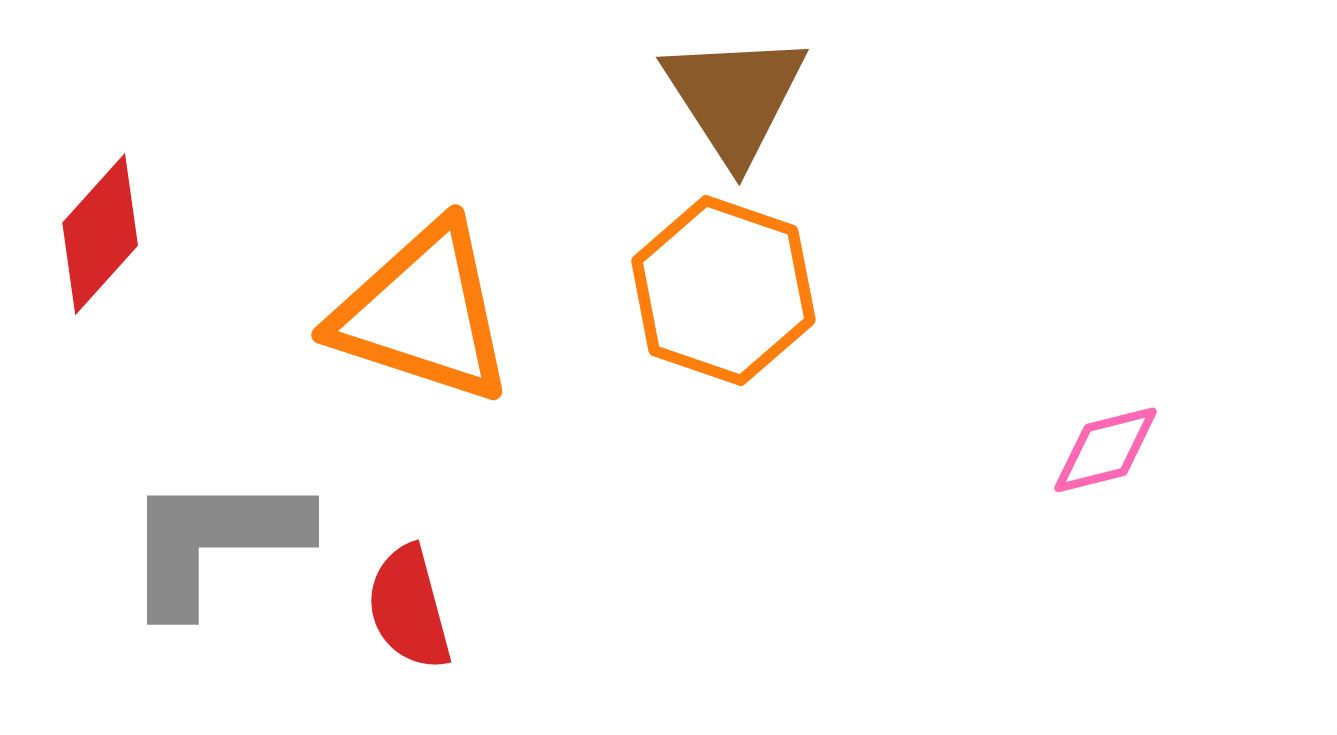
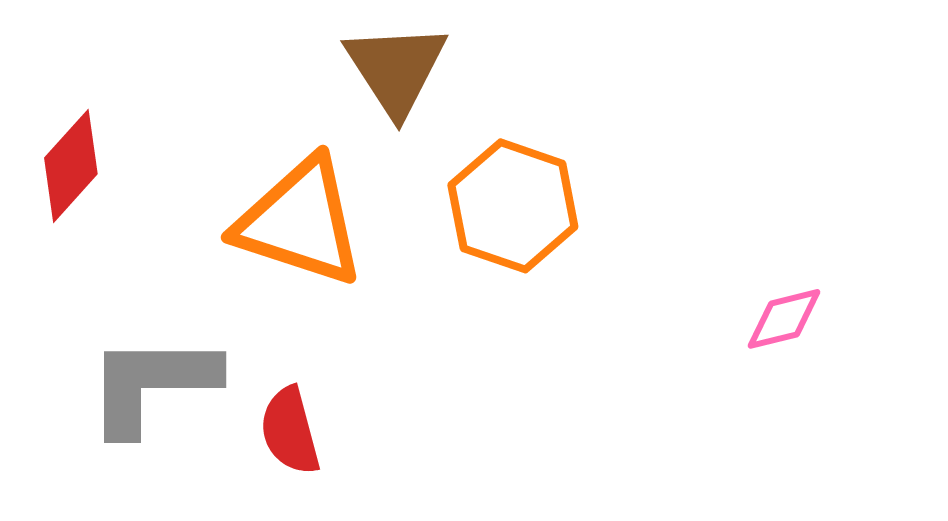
brown triangle: (735, 97) -> (396, 69), moved

